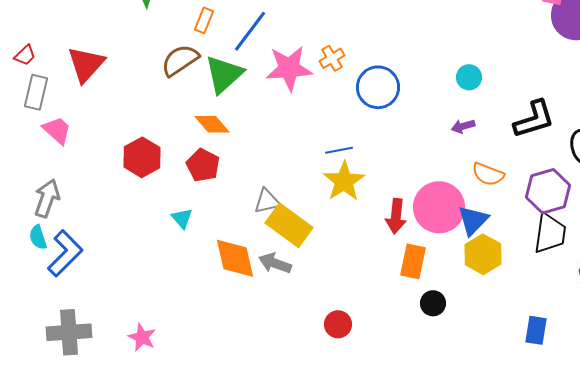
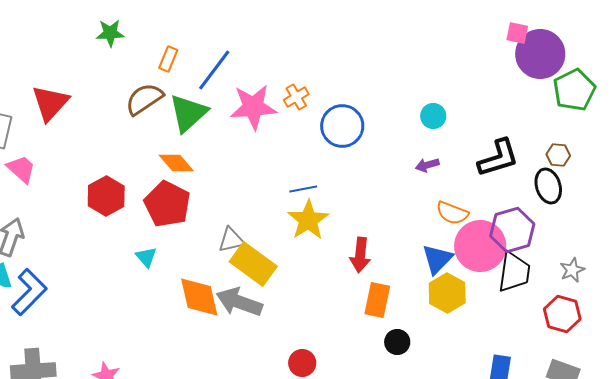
red pentagon: (203, 165) -> (167, 204), size x1.4
pink circle: (439, 207) -> (480, 246), moved
gray arrow: (275, 263) -> (239, 302), size x1.4

